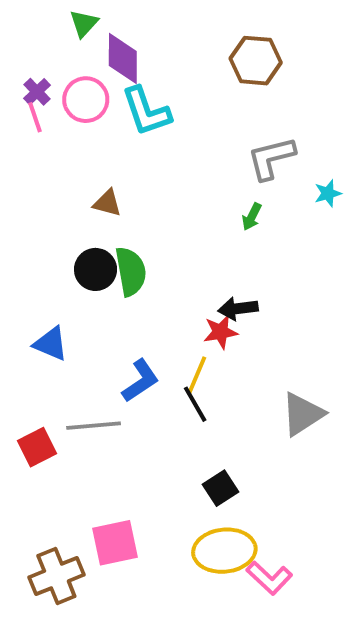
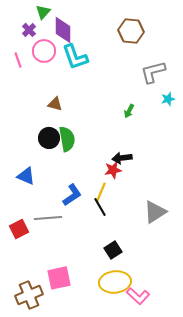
purple cross: (37, 92) -> (29, 30), moved
gray L-shape: (271, 158) -> (153, 72), moved

